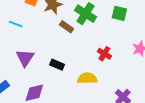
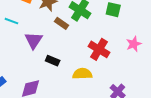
red cross: (104, 54) -> (99, 49), size x1.5
purple triangle: (25, 58) -> (34, 40), moved

